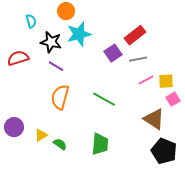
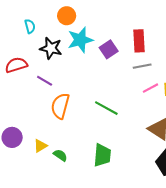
red rectangle: (135, 35) -> (139, 41), turned -55
purple square: (113, 53) -> (109, 49), moved
purple line: (56, 66) -> (45, 81), moved

